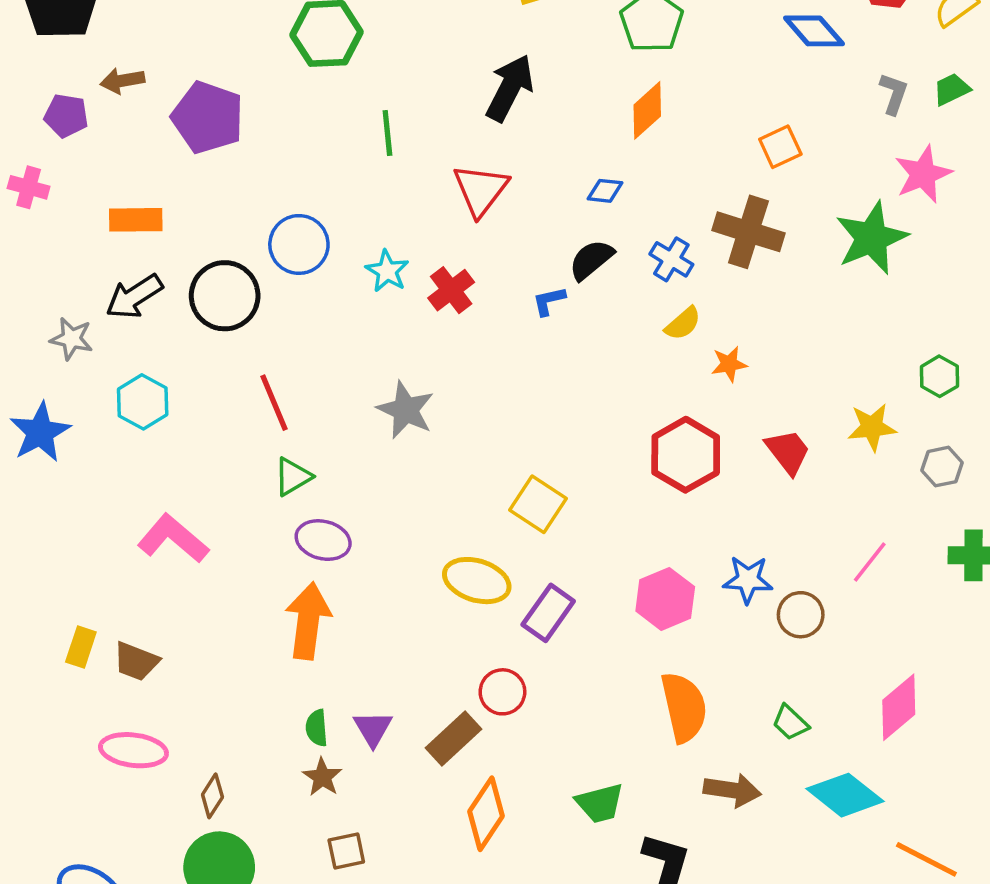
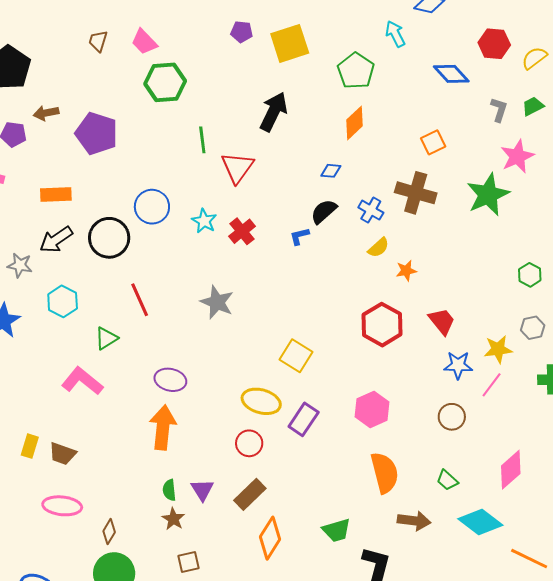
red triangle: (481, 190) -> (237, 167), moved
yellow star: (872, 427) -> (498, 349), moved
green triangle: (293, 477) -> (106, 338), moved
blue star: (748, 580) -> (458, 365), moved
red circle: (502, 692) -> (249, 443), moved

